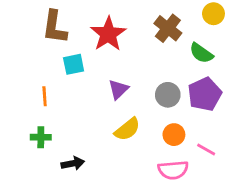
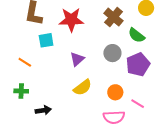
red star: (108, 34) -> (71, 20), turned 30
gray circle: (168, 95) -> (112, 53), moved
orange line: (45, 96) -> (25, 62), turned -56

